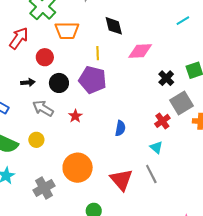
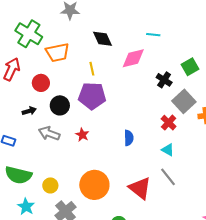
cyan line: (183, 21) -> (153, 35), moved, turned 48
yellow circle: (36, 140) -> (50, 185), moved

